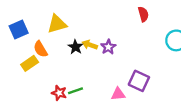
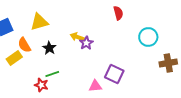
yellow arrow: (90, 45) -> (77, 37), moved
black star: (75, 47) -> (49, 48), moved
green line: (75, 91) -> (52, 74), moved

